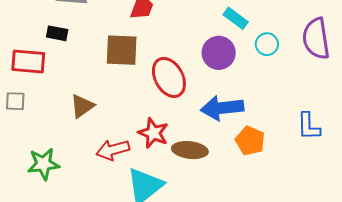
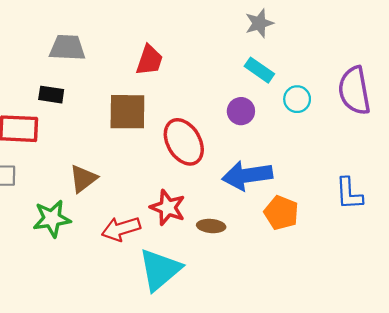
purple circle: (219, 53) -> (241, 111), size x0.7
brown ellipse: (190, 150) -> (211, 226), size x0.7
green star: (43, 164) -> (52, 219), moved

